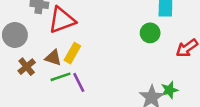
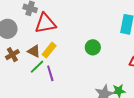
green circle: (150, 33) -> (93, 47), moved
green line: (61, 77) -> (37, 67), turned -35

